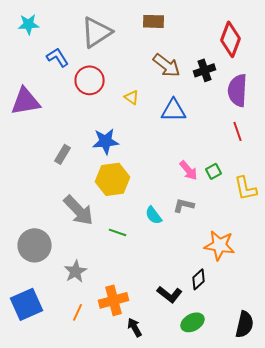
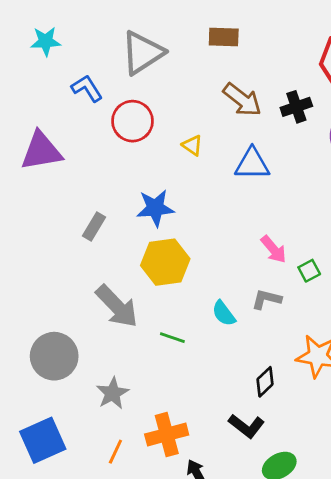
green square: (214, 171) -> (309, 271), moved
black diamond: (198, 279) -> (265, 382), moved

